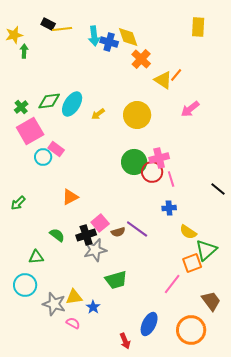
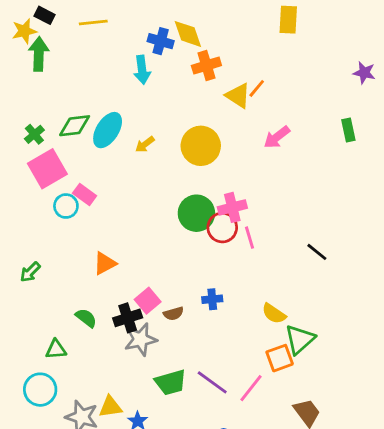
black rectangle: (48, 24) -> (44, 15), moved
cyan arrow: (94, 36) -> (142, 70), moved
green arrow: (24, 51) -> (39, 54), size x1.6
orange cross: (141, 59) -> (206, 66), turned 30
blue cross: (169, 208) -> (212, 299), moved
purple line: (137, 229) -> (212, 382), moved

